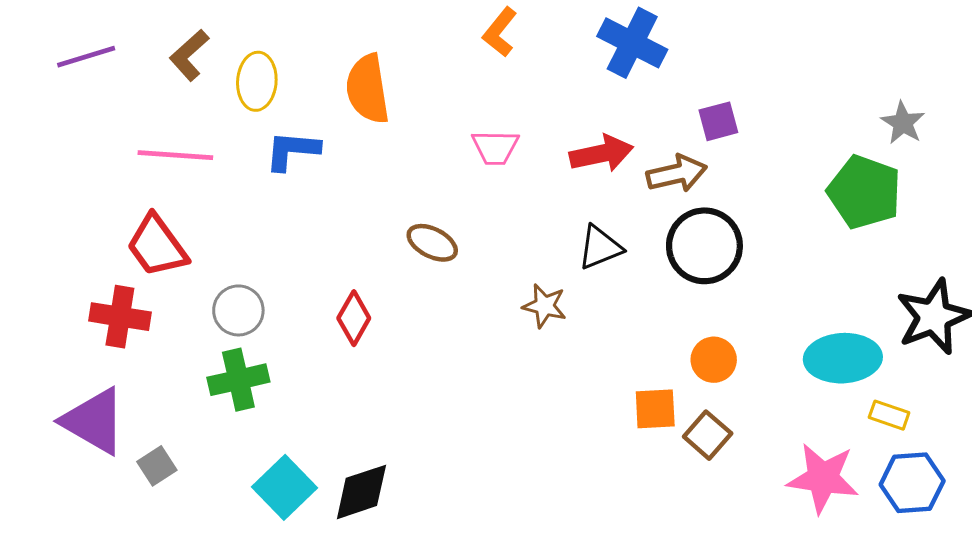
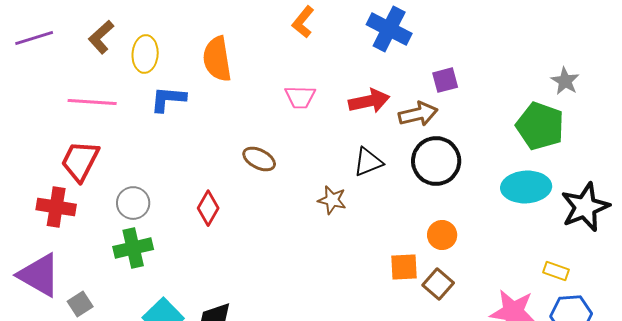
red trapezoid: (157, 246) -> (80, 161), turned 63
cyan ellipse: (843, 358) -> (526, 187), moved

